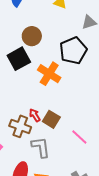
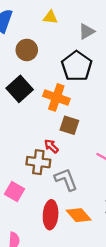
brown circle: (32, 36) -> (27, 50), moved
brown square: (51, 119) -> (69, 125), moved

